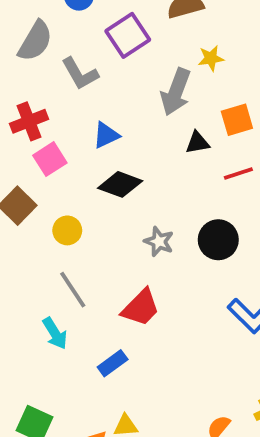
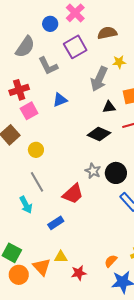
black diamond: (120, 184) -> (99, 134), moved
black circle: (218, 240) -> (116, 173), moved
gray star: (159, 242) -> (93, 171), moved

